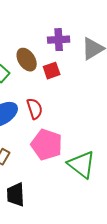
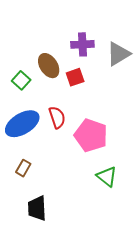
pink pentagon: (47, 145) -> (91, 135), moved
green triangle: (82, 165) -> (107, 177), size x0.7

